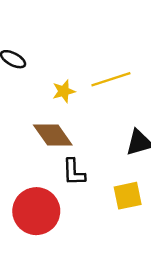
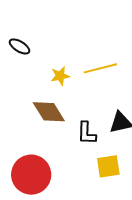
black L-shape: (74, 172) -> (87, 133), moved

